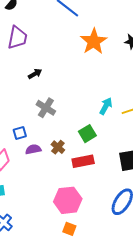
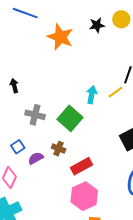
black arrow: (35, 74) -> (14, 86), turned -56
green square: (87, 134) -> (70, 118), moved, size x1.4
red rectangle: (83, 161) -> (82, 166), moved

